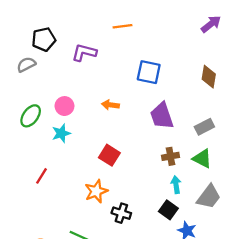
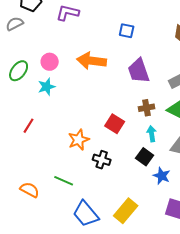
blue square: (149, 72) -> (127, 31), size x0.7
orange arrow: (110, 105) -> (92, 61), size x1.8
red square: (109, 155) -> (115, 124), moved

